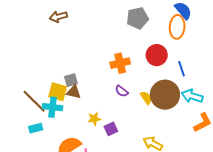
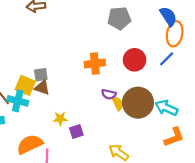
orange ellipse: (177, 27) -> (175, 34), moved
blue line: (182, 69) -> (167, 59), moved, turned 56
purple semicircle: (122, 91) -> (109, 94), moved, turned -32

